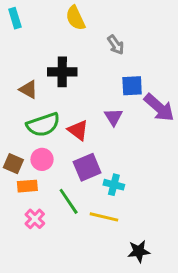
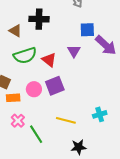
pink circle: (42, 159) -> (34, 89), moved
cyan cross: (114, 185) -> (100, 114), moved, turned -32
green line: (69, 201) -> (36, 134), moved
black star: (139, 251) -> (79, 147), moved

